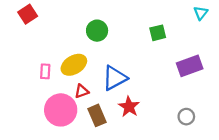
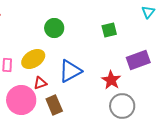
red star: (129, 107) -> (111, 80), moved
gray circle: (186, 117) -> (122, 106), moved, size x1.6

